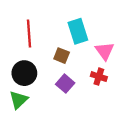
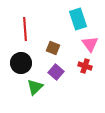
cyan rectangle: (78, 31) -> (78, 19), moved
green triangle: (19, 100) -> (35, 87), moved

